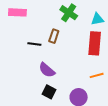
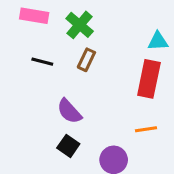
green cross: (69, 13) -> (80, 25), moved
black line: (34, 44) -> (42, 62), moved

